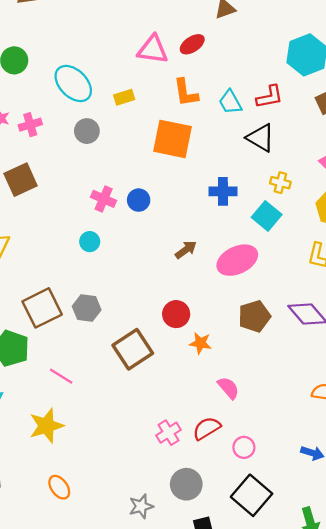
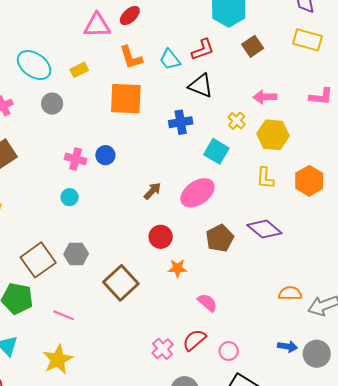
yellow cross: (280, 183) -> (237, 121), moved, turned 36
blue cross: (223, 191) -> (181, 122), moved
red circle: (176, 314) -> (161, 237), moved

